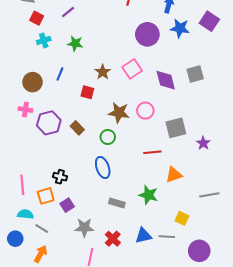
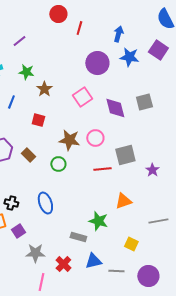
brown star: (103, 72) -> (44, 89), moved
red line: (152, 152) -> (102, 169), moved
blue ellipse: (103, 167) -> (45, 203), moved
gray rectangle: (117, 203) -> (78, 237), moved
gray line: (167, 237) -> (116, 271), moved

